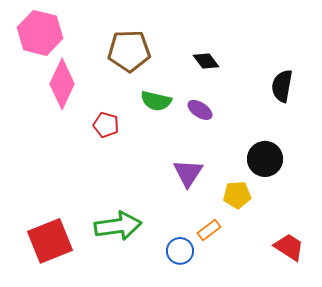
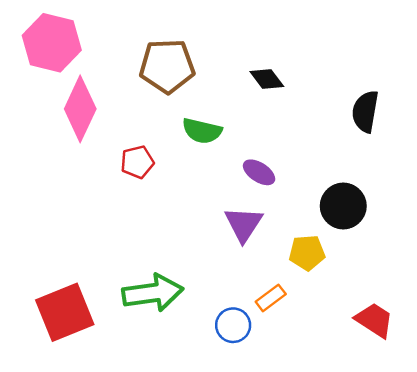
purple ellipse: (200, 110) -> (259, 172), moved
red pentagon: (106, 125) -> (137, 162), turned -30

